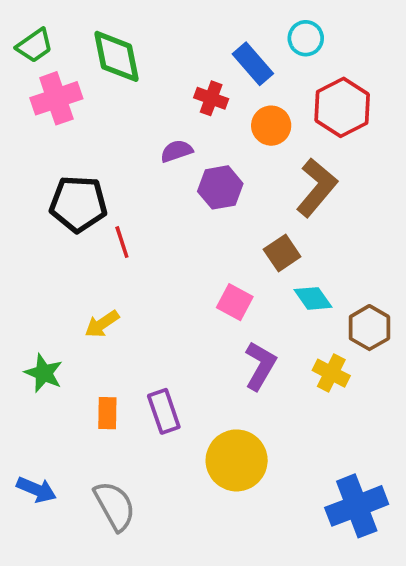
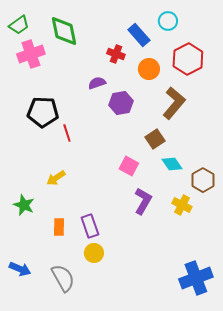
yellow circle: (237, 460) -> (94, 253), moved, size x0.6

